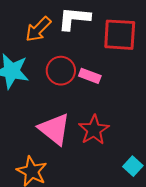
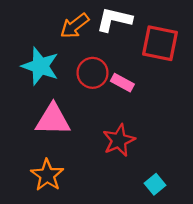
pink triangle: (54, 129) -> (53, 120), moved, turned -45

